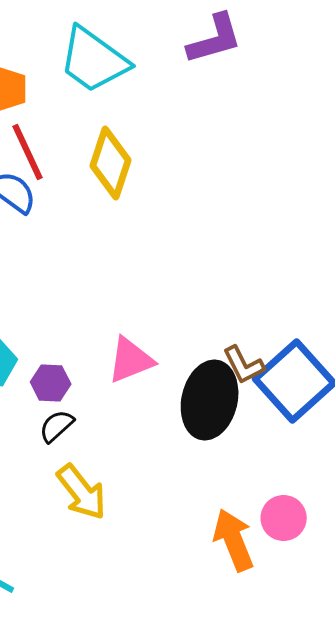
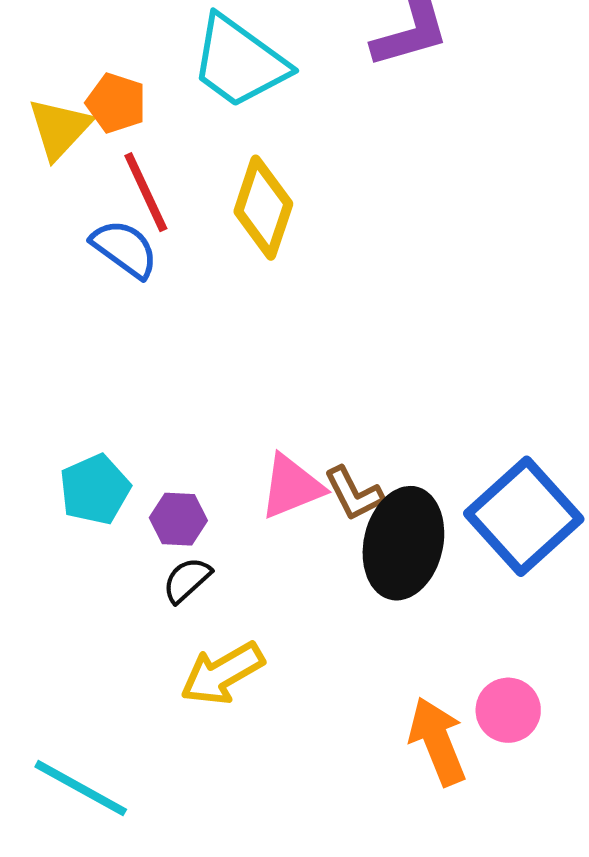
brown L-shape: (244, 365) -> (354, 494), moved
yellow arrow: (82, 492) -> (222, 673), turned 98

